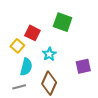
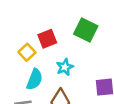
red square: (32, 33) -> (47, 39), turned 35

